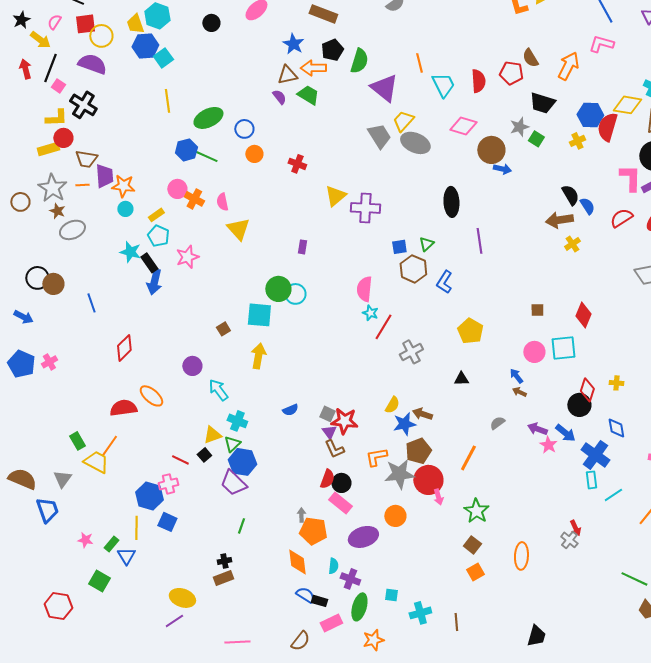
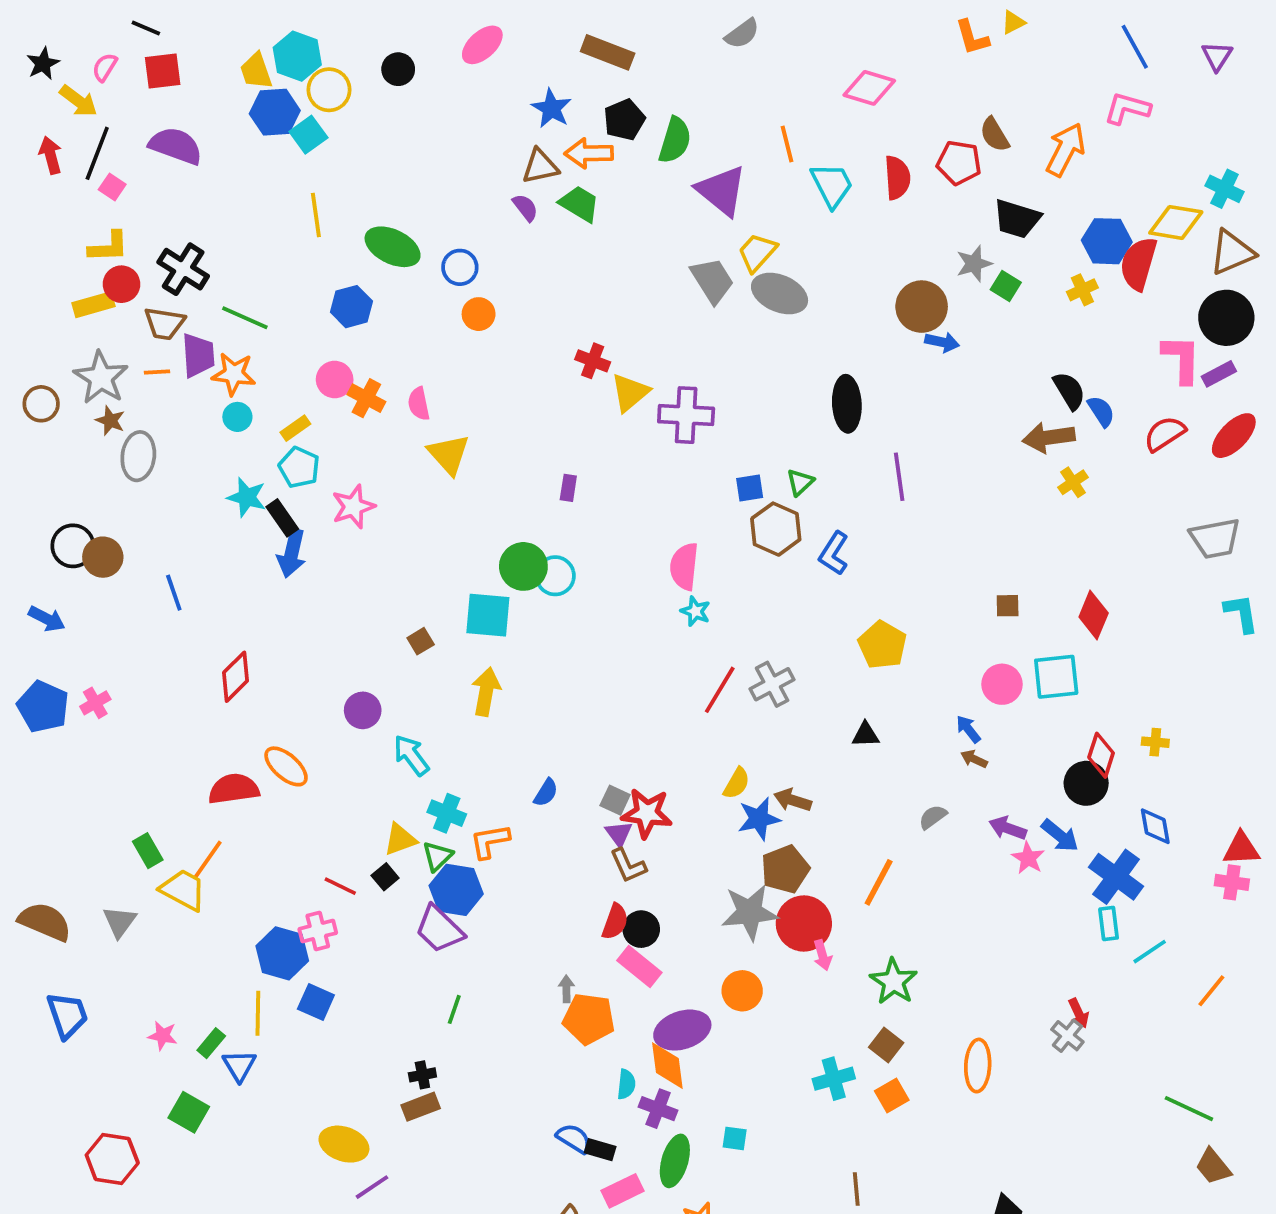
yellow circle: (101, 36) -> (329, 90), moved
black cross: (83, 105) -> (183, 269), moved
green ellipse: (208, 118) -> (393, 247), turned 52
pink diamond: (463, 126) -> (869, 88), moved
green line: (205, 156) -> (245, 318), moved
red cross: (297, 164) -> (593, 361), moved
gray ellipse: (72, 230) -> (138, 456), turned -60
red line: (383, 327) -> (720, 690), moved
blue semicircle: (290, 410) -> (546, 793), turned -35
orange L-shape: (376, 457) -> (490, 841), moved
blue trapezoid: (47, 510) -> (67, 1015), moved
orange diamond: (297, 562) -> (667, 1066), moved
cyan cross: (420, 613) -> (834, 1079), moved
purple line: (174, 621) -> (372, 1187), moved

